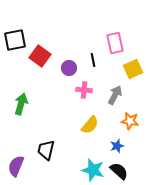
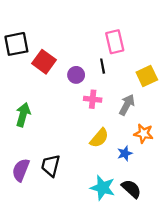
pink rectangle: (115, 43) -> (115, 42), moved
blue star: (117, 146) -> (125, 153), moved
purple semicircle: (16, 166) -> (21, 170), moved

